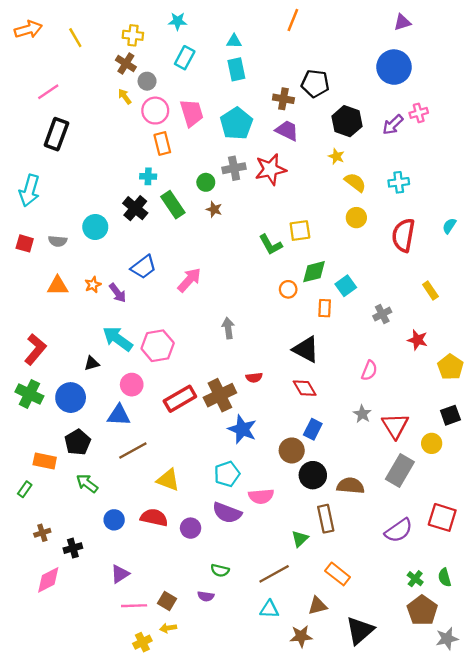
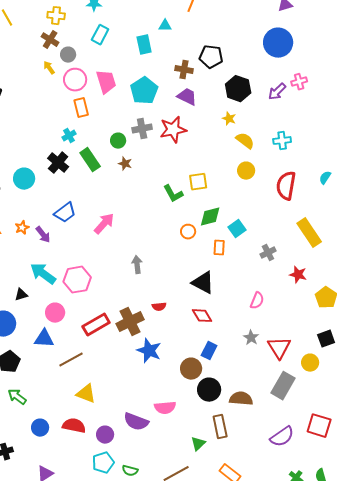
cyan triangle: (234, 41) -> (165, 26), moved
cyan cross: (148, 176) -> (69, 136), turned -32
yellow rectangle: (430, 291) -> (309, 233), size x1.8
brown line: (133, 450) -> (71, 360), moved
cyan pentagon: (227, 474) -> (103, 463), moved

